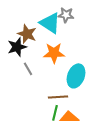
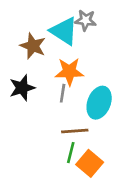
black star: (17, 47) -> (22, 88), moved
gray line: (28, 69) -> (63, 93), moved, turned 40

